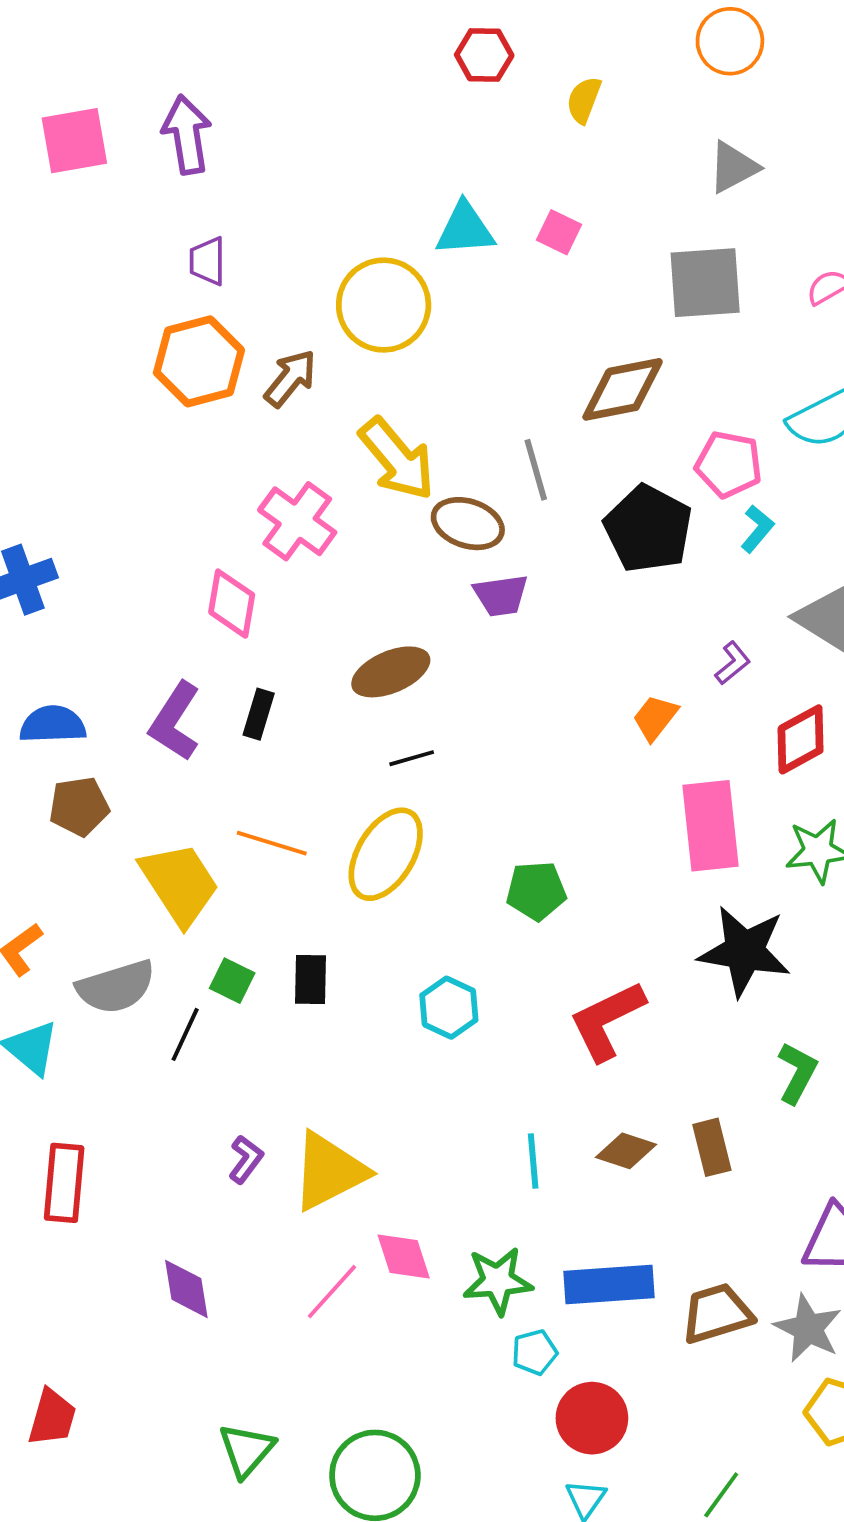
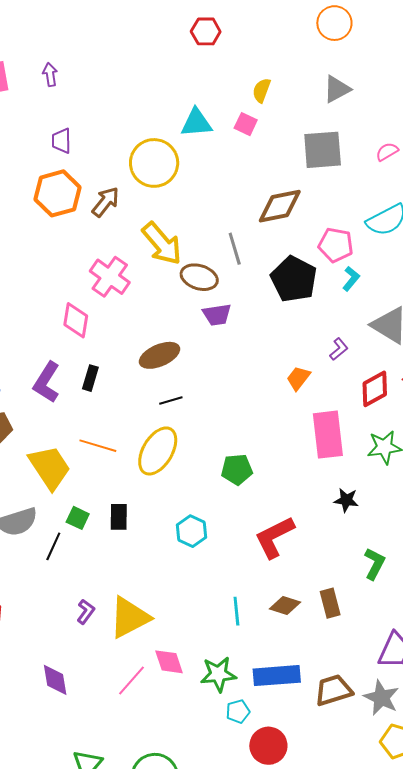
yellow semicircle: (584, 100) -> (262, 90), moved
purple arrow: (187, 135) -> (50, 75), size x0.6
black star: (744, 951) -> (346, 500), size x0.5

